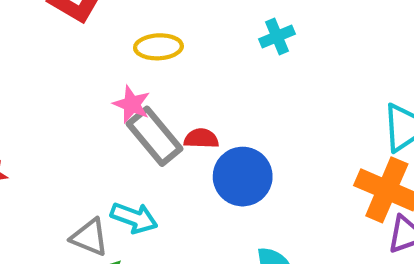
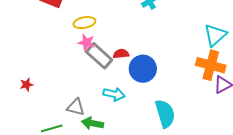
yellow ellipse: (158, 47) -> (84, 23), moved
cyan arrow: (134, 218) -> (114, 94), moved

